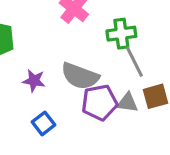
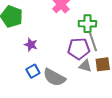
gray semicircle: (80, 76) -> (54, 77), moved
purple pentagon: (100, 102) -> (79, 49), moved

